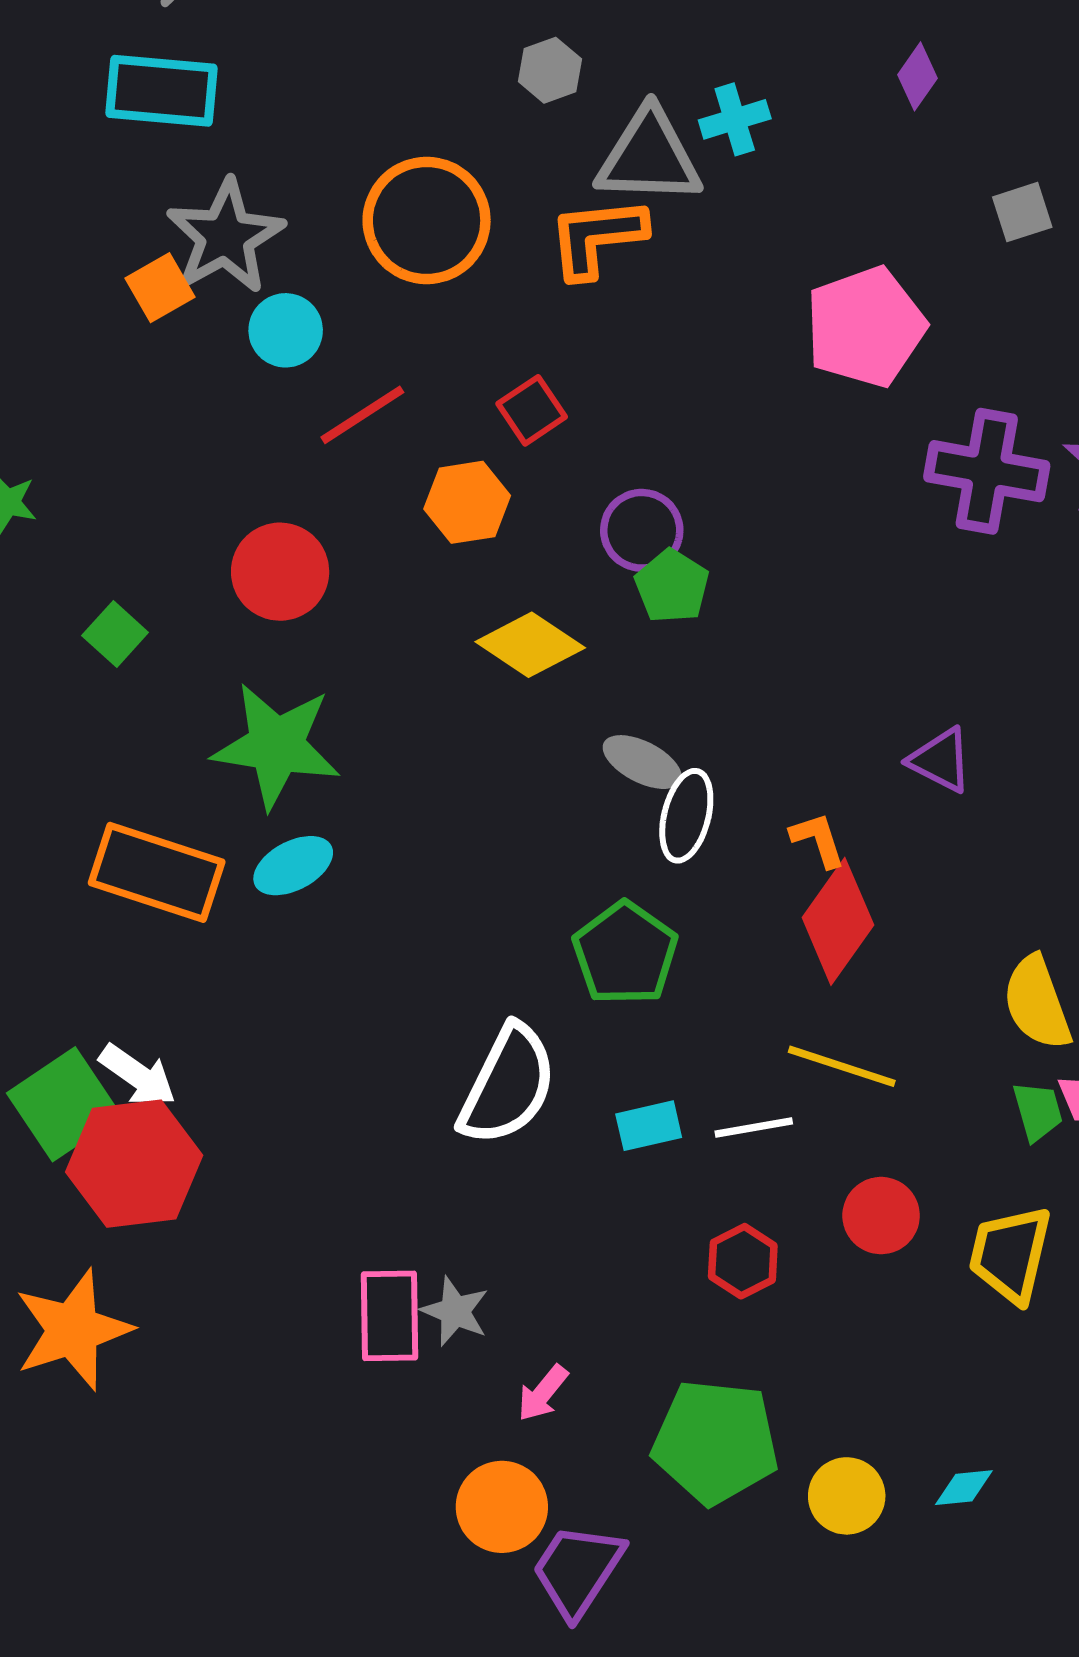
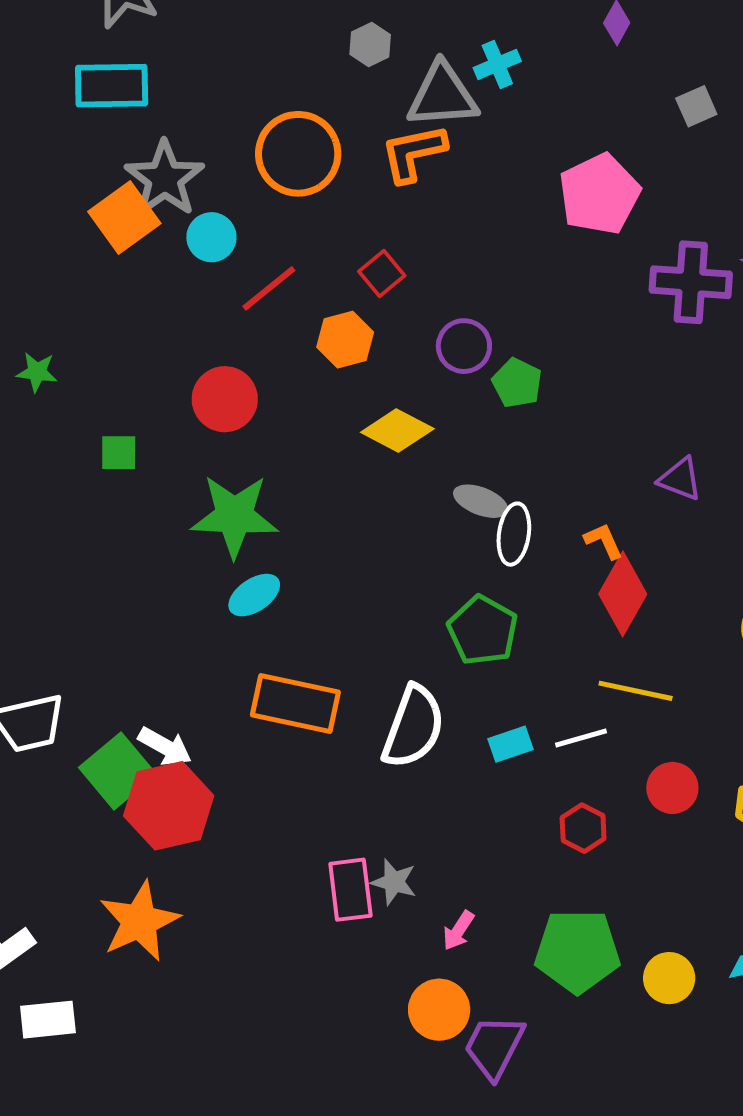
orange square: (160, 288) -> (124, 217), size x1.5
green pentagon: (672, 586) -> (517, 383), moved
green square: (115, 634) -> (119, 453), turned -36
orange rectangle: (157, 872) -> (295, 703), moved

